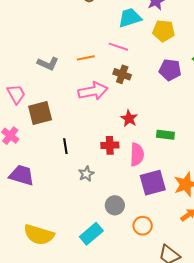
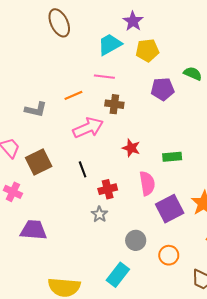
red cross: (110, 145) -> (108, 189), moved
black line: (65, 146) -> (83, 169), moved

